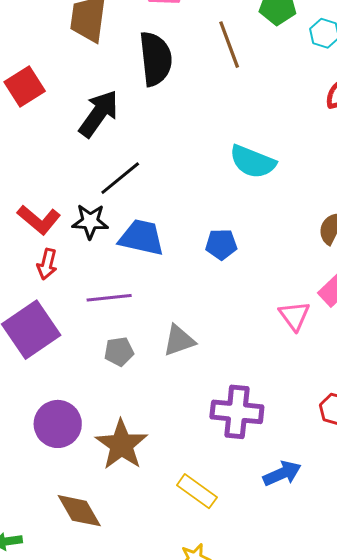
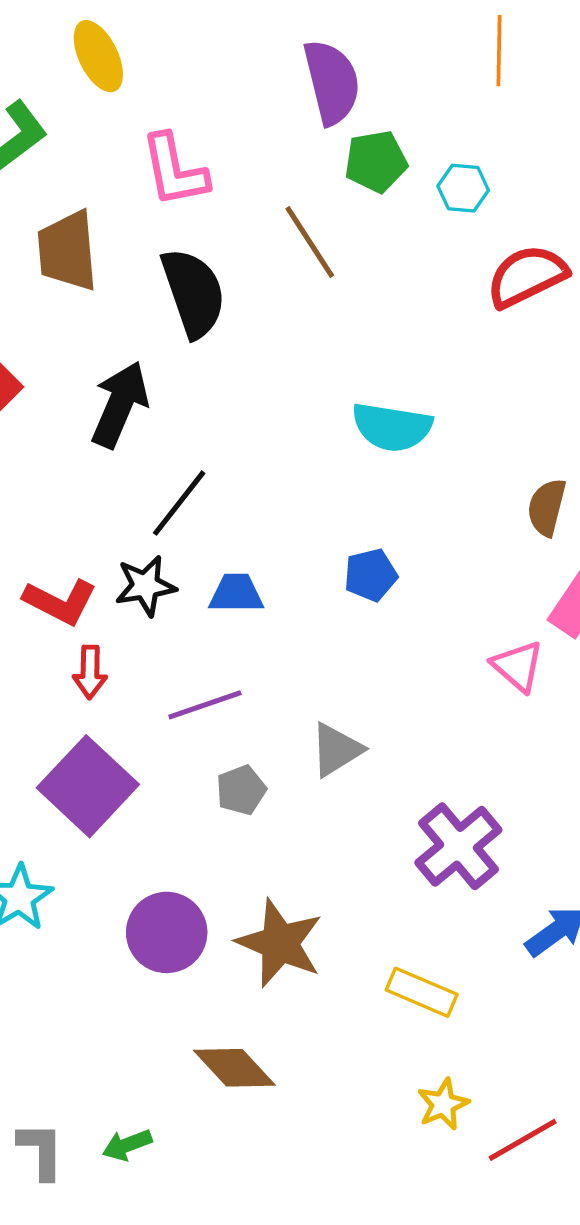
blue trapezoid: (141, 238) -> (236, 593), size x0.7
purple cross: (237, 412) -> (458, 846), turned -33

